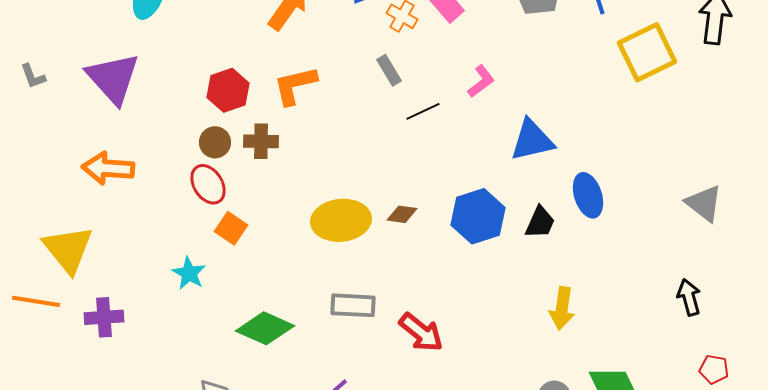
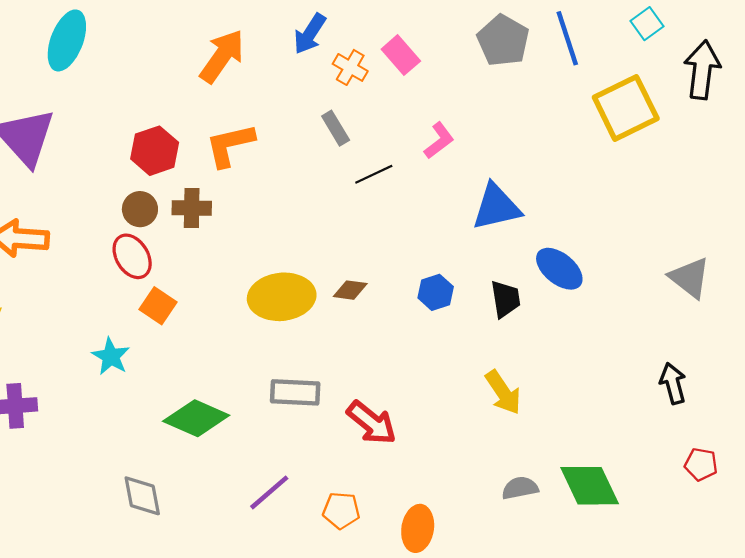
blue ellipse: (588, 195) -> (559, 269), turned -33
blue hexagon: (478, 216) -> (436, 292), size x0.6
black trapezoid: (540, 222) -> (505, 299), turned -33
yellow arrow: (562, 308) -> (503, 392), moved, turned -42

